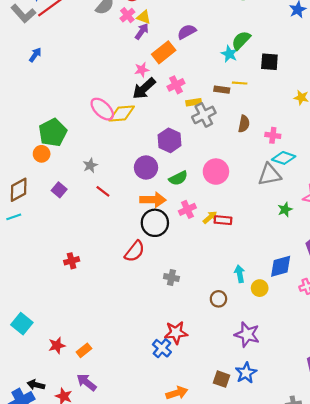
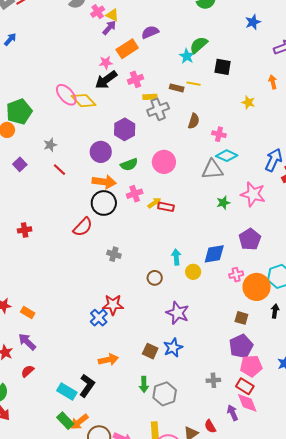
yellow diamond: (122, 113) -> (84, 101), turned 45
orange rectangle: (84, 350) -> (28, 312), turned 64

